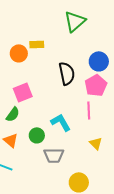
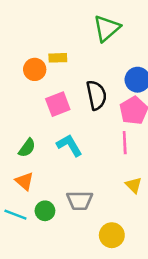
pink square: (23, 92) -> (58, 104), moved
cyan L-shape: (61, 122) -> (69, 145), moved
green circle: (37, 135) -> (45, 211), moved

